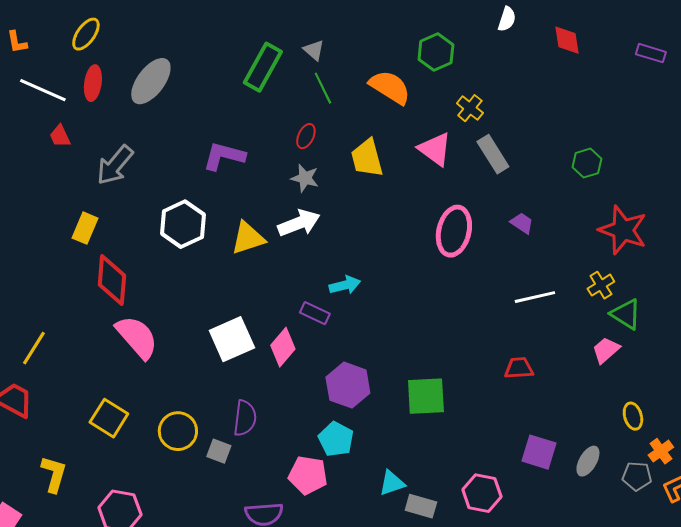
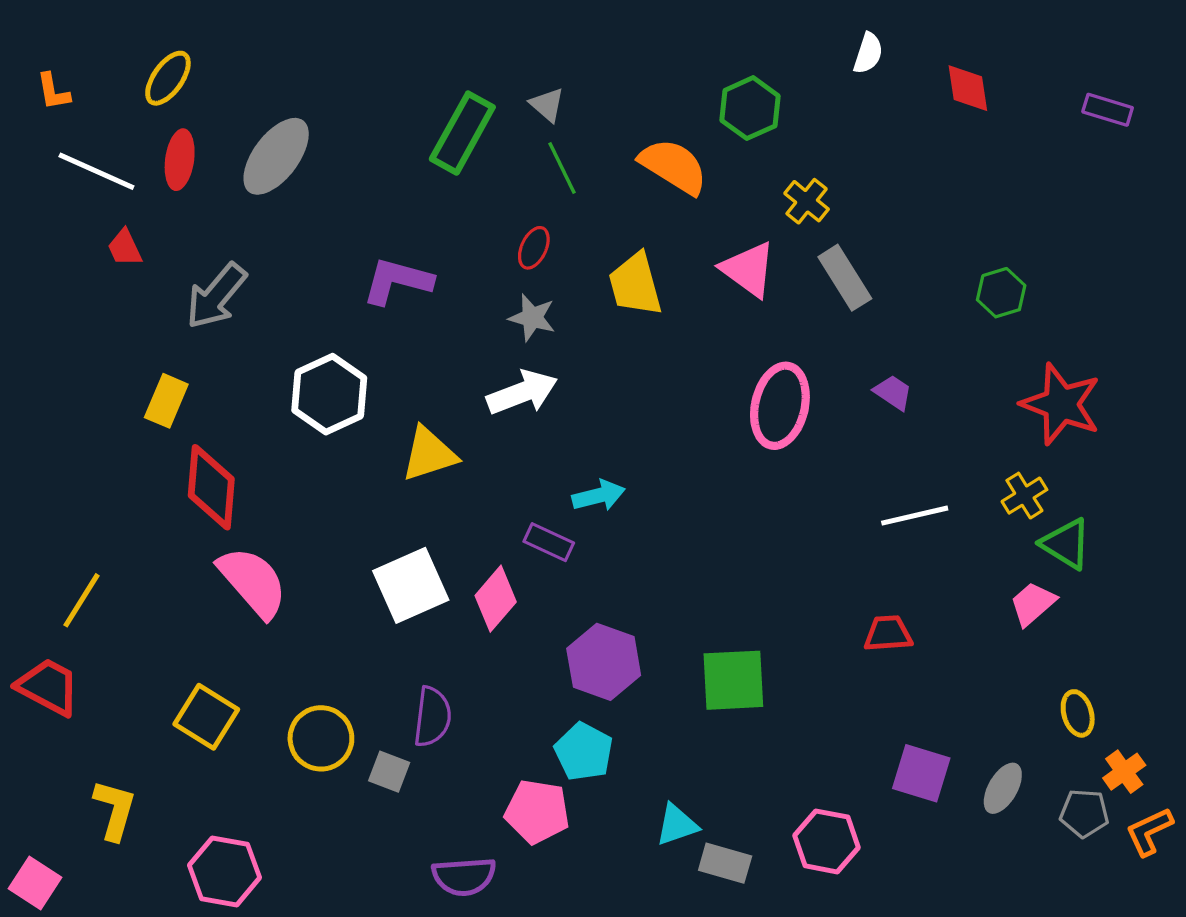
yellow triangle: (248, 238) -> (429, 454), moved

